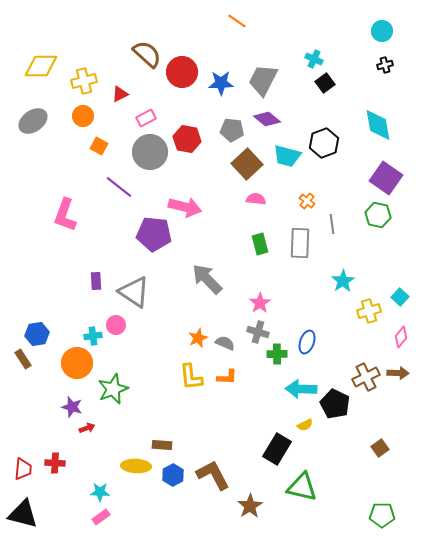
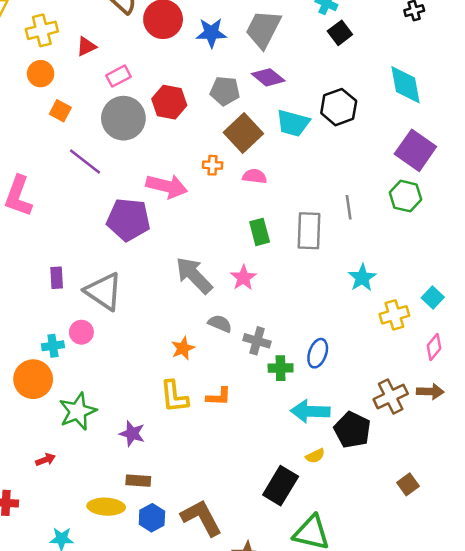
orange cross: (307, 201) -> (213, 165), moved, turned -35
pink star: (260, 303) -> (243, 278), moved
gray semicircle: (225, 343) -> (220, 324), moved
purple star: (72, 407) -> (132, 434), moved

